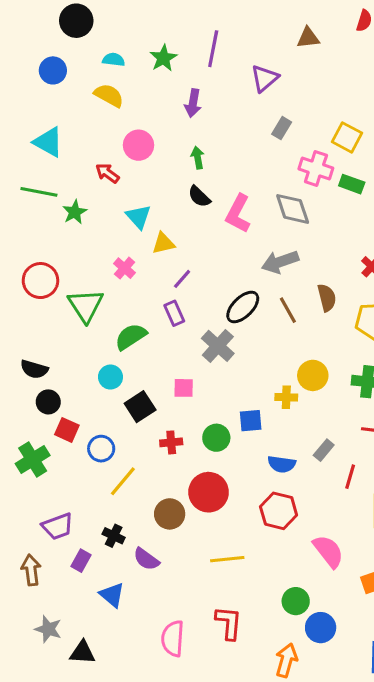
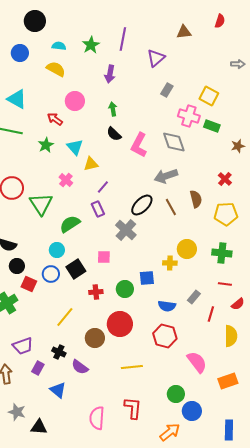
green star: (75, 212) -> (46, 145), moved
blue circle: (101, 449) -> (51, 274), moved
orange arrow: (286, 660) -> (170, 432), turned 35

